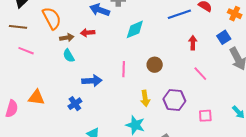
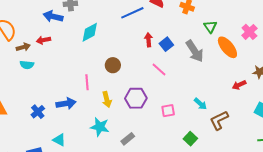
blue square: (224, 37) -> (166, 44), moved
cyan semicircle: (69, 56) -> (27, 65), turned -48
pink line: (124, 69) -> (87, 82), moved
blue arrow: (92, 81) -> (66, 103), moved

